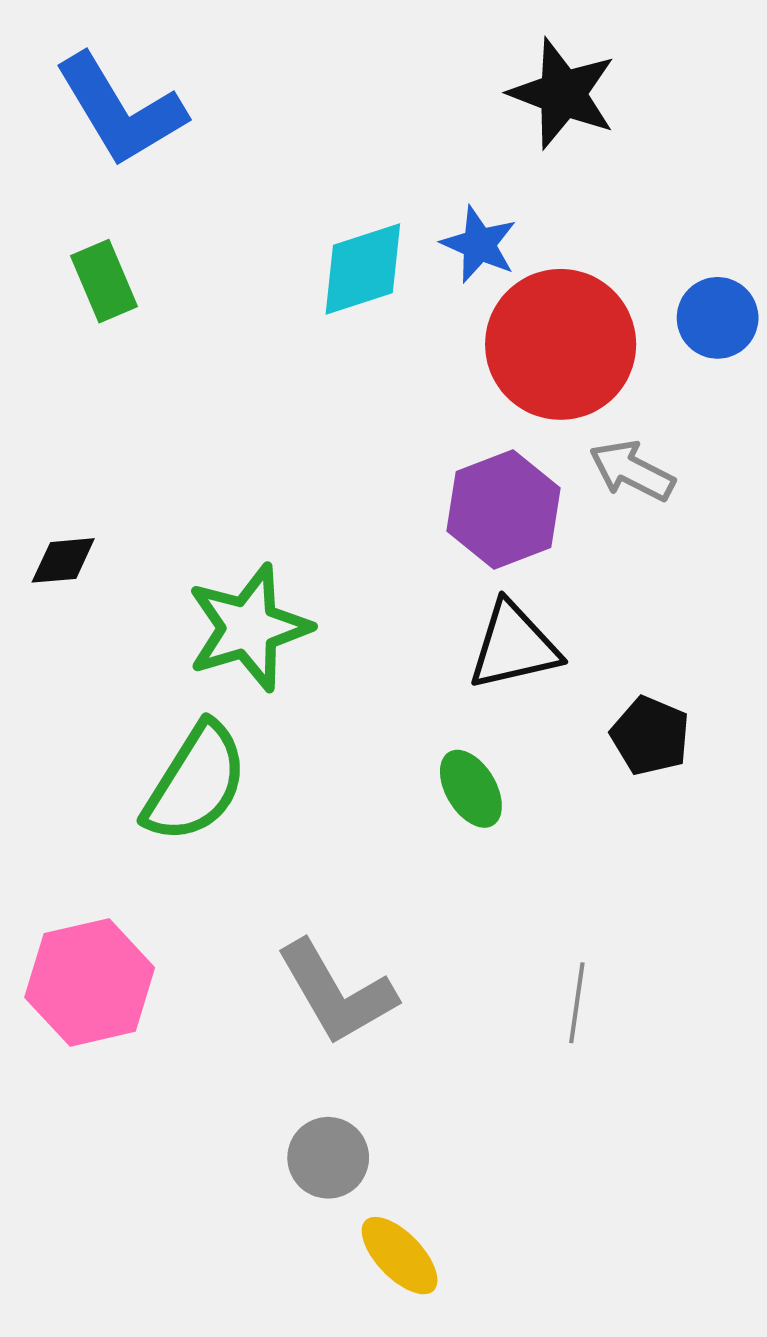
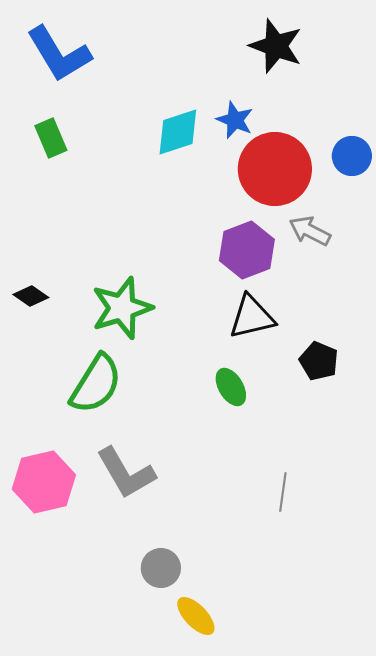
black diamond: (63, 560) -> (31, 296), moved, turned 40
gray L-shape: (336, 993) -> (126, 473), moved

